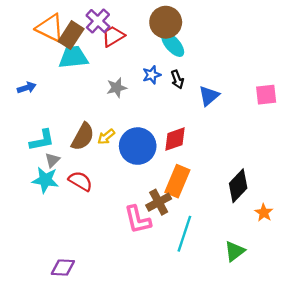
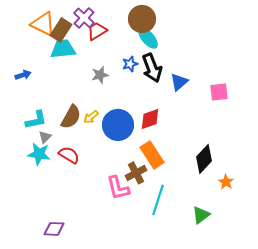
black arrow: (177, 79) -> (152, 68), size x1.8
pink square: (266, 95) -> (219, 92), moved
orange rectangle: (177, 181) -> (152, 155), turned -56

